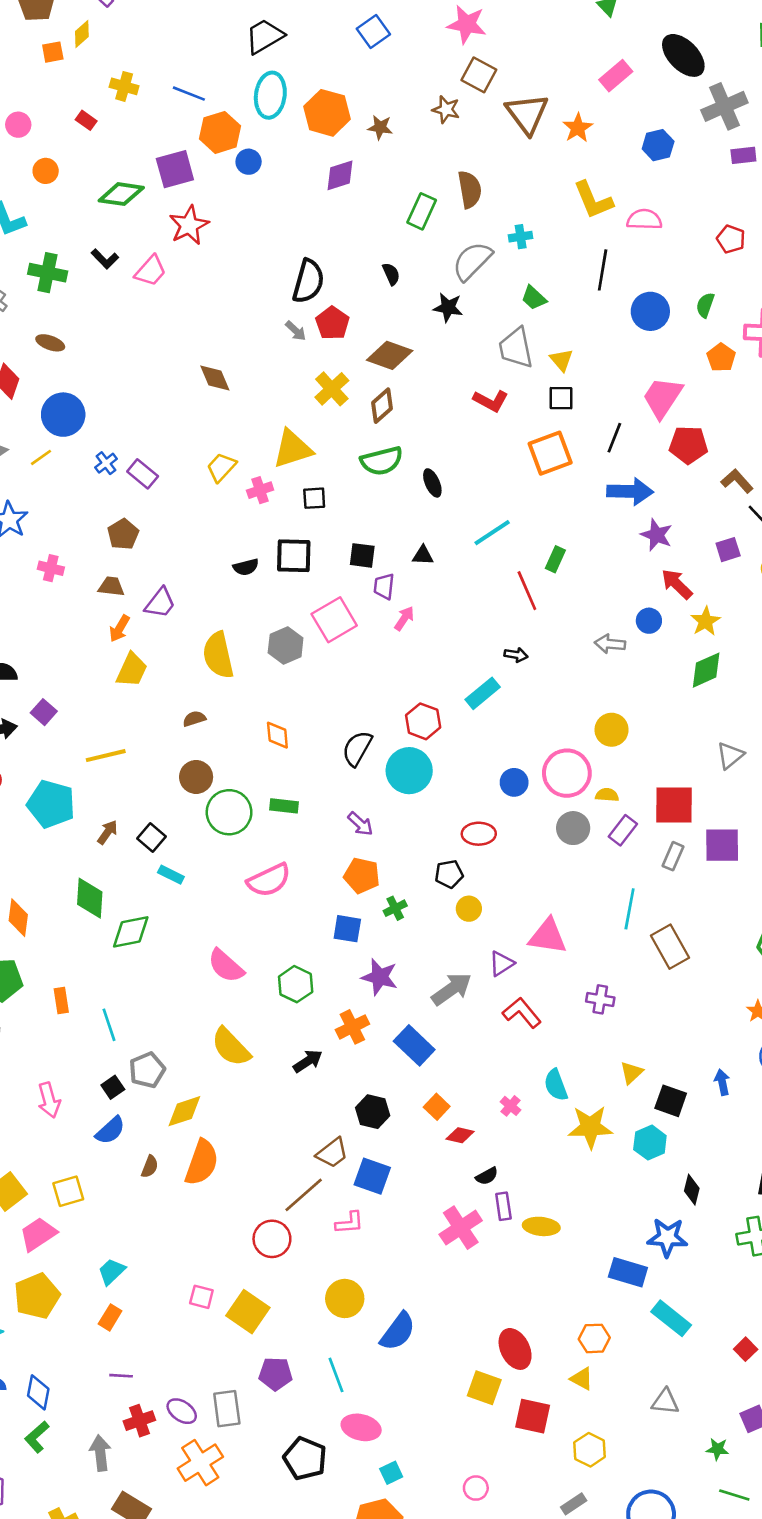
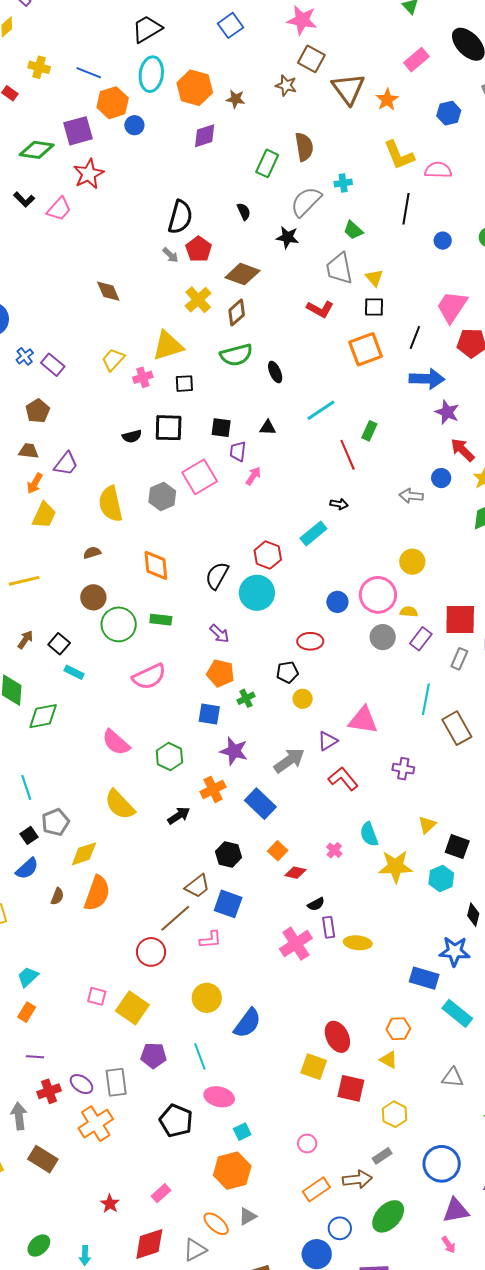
blue circle: (650, 311) -> (443, 241), size x0.6
orange diamond: (277, 735) -> (156, 565), size x1.4

